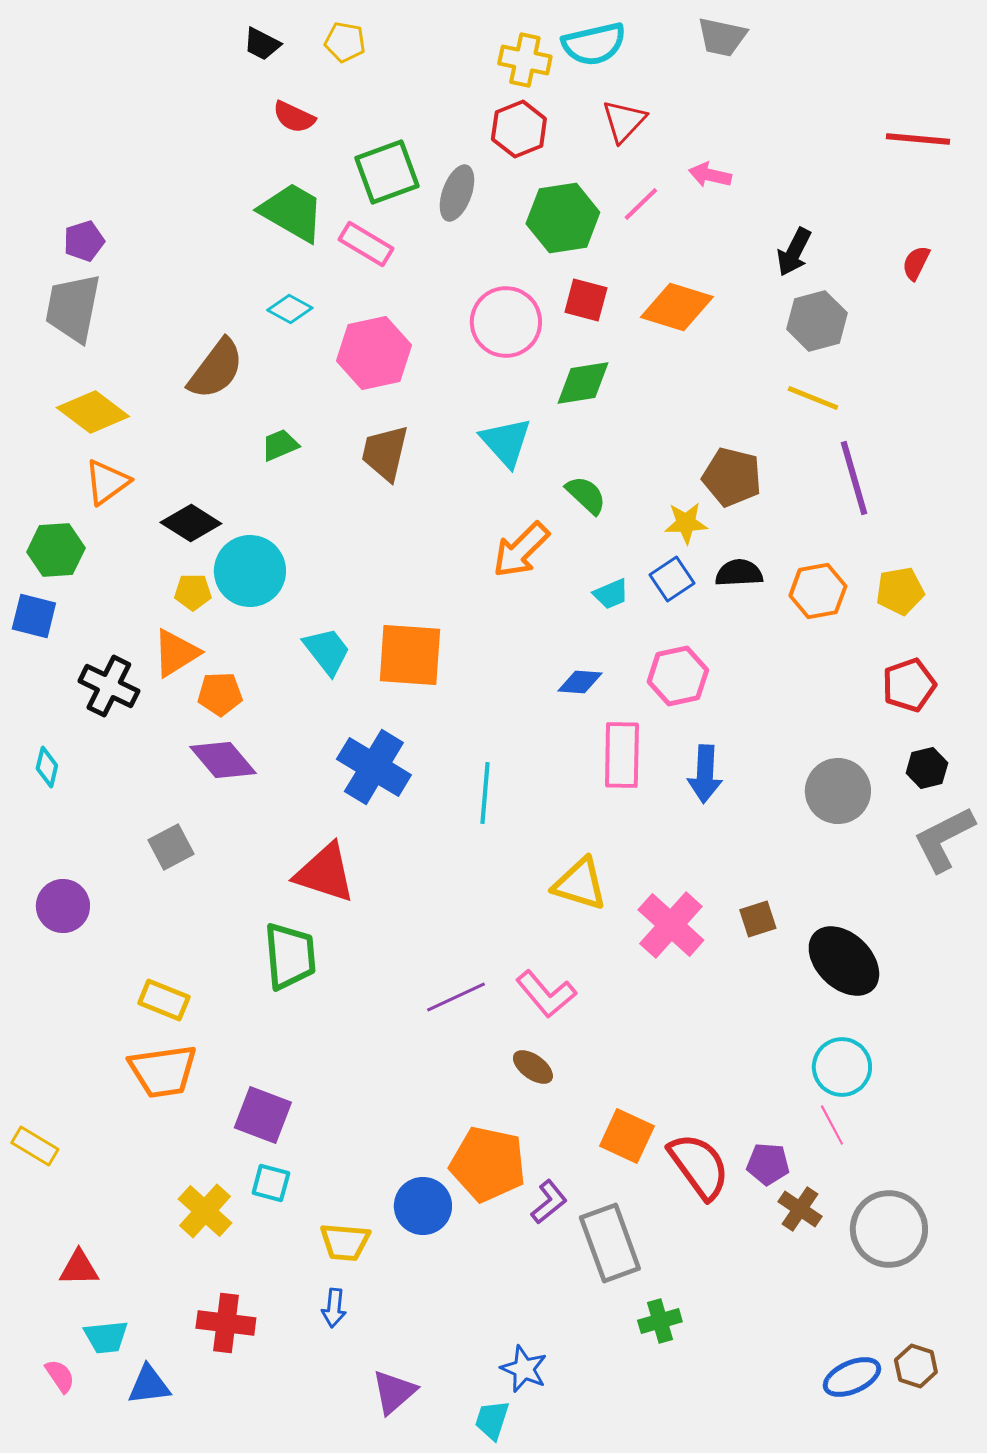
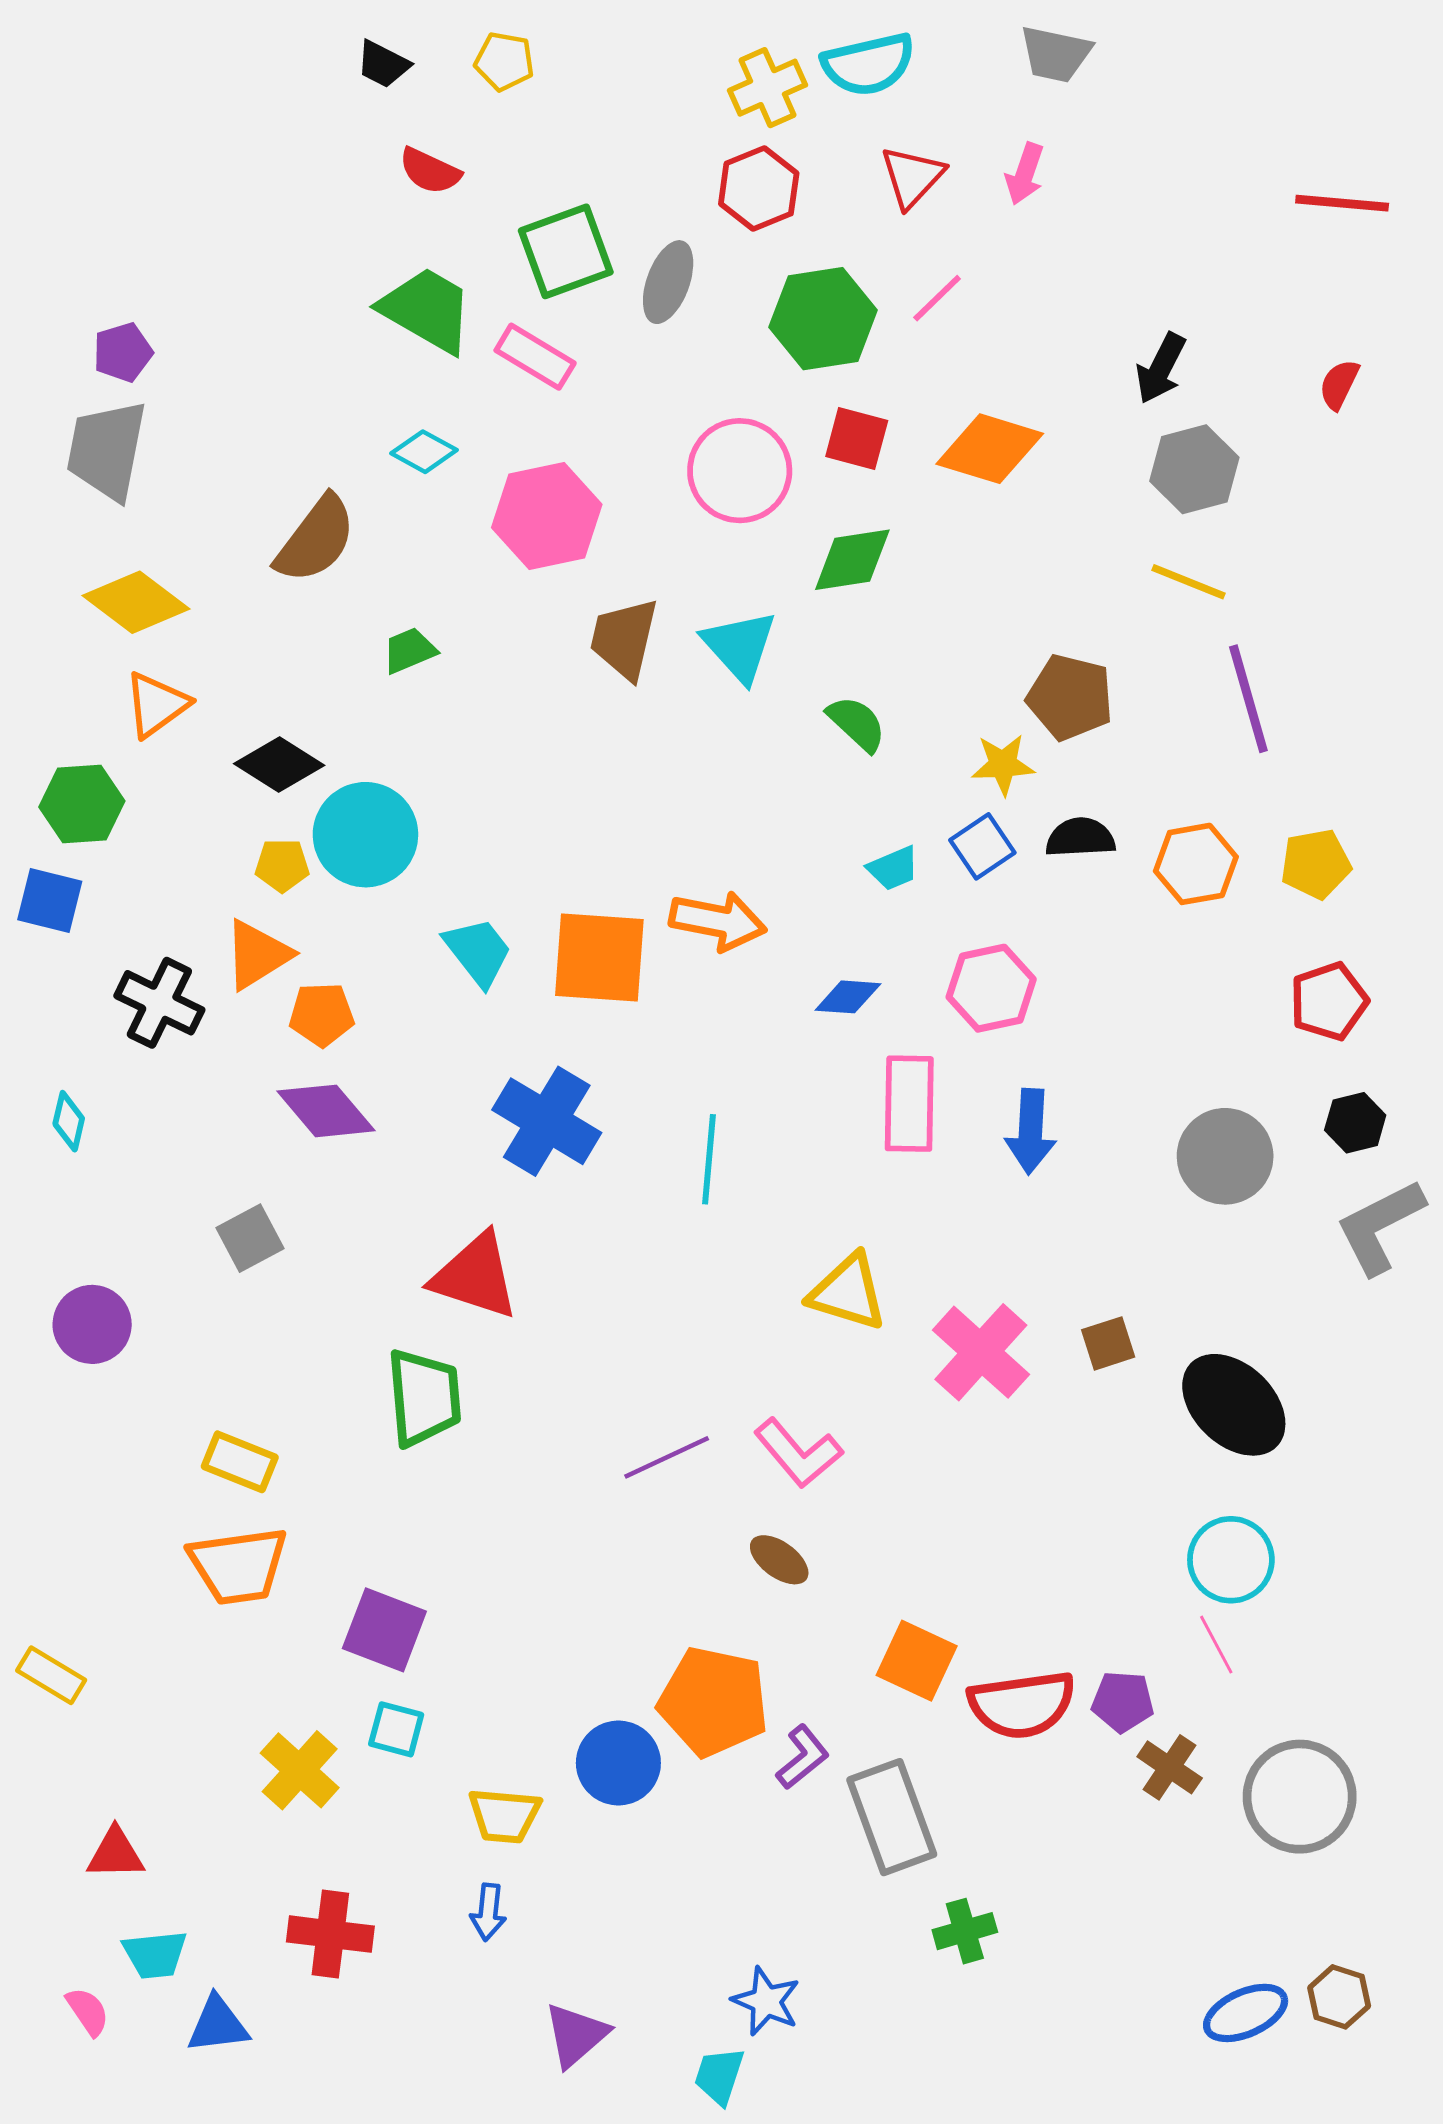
yellow cross: (525, 60) -> (767, 88), turned -36
pink arrow: (710, 175) -> (1025, 174), moved, turned -84
brown trapezoid: (385, 453) -> (624, 639), moved
orange arrow: (521, 550) -> (718, 921), moved, turned -124
red semicircle: (699, 1166) -> (1022, 1705), turned 118

